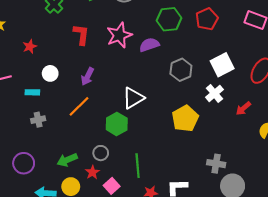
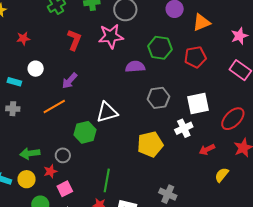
pink star: (119, 35) -> (111, 36), moved
green line: (138, 166) -> (107, 180), moved

